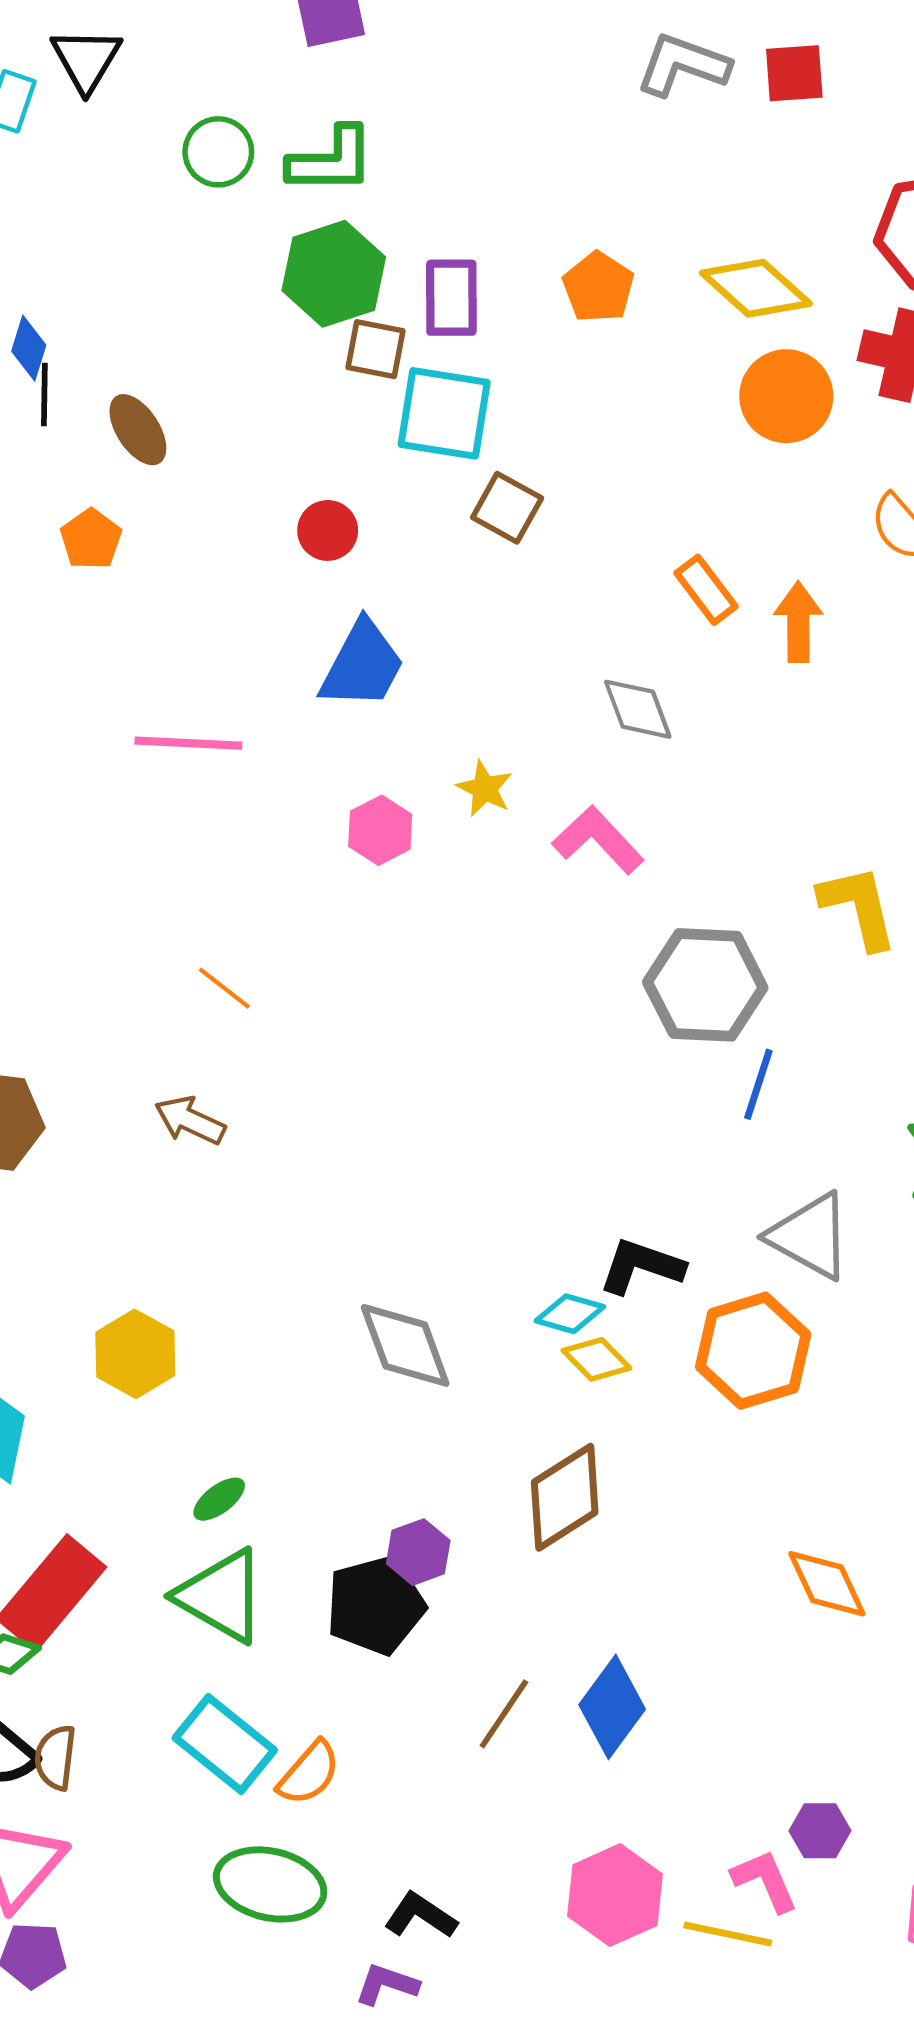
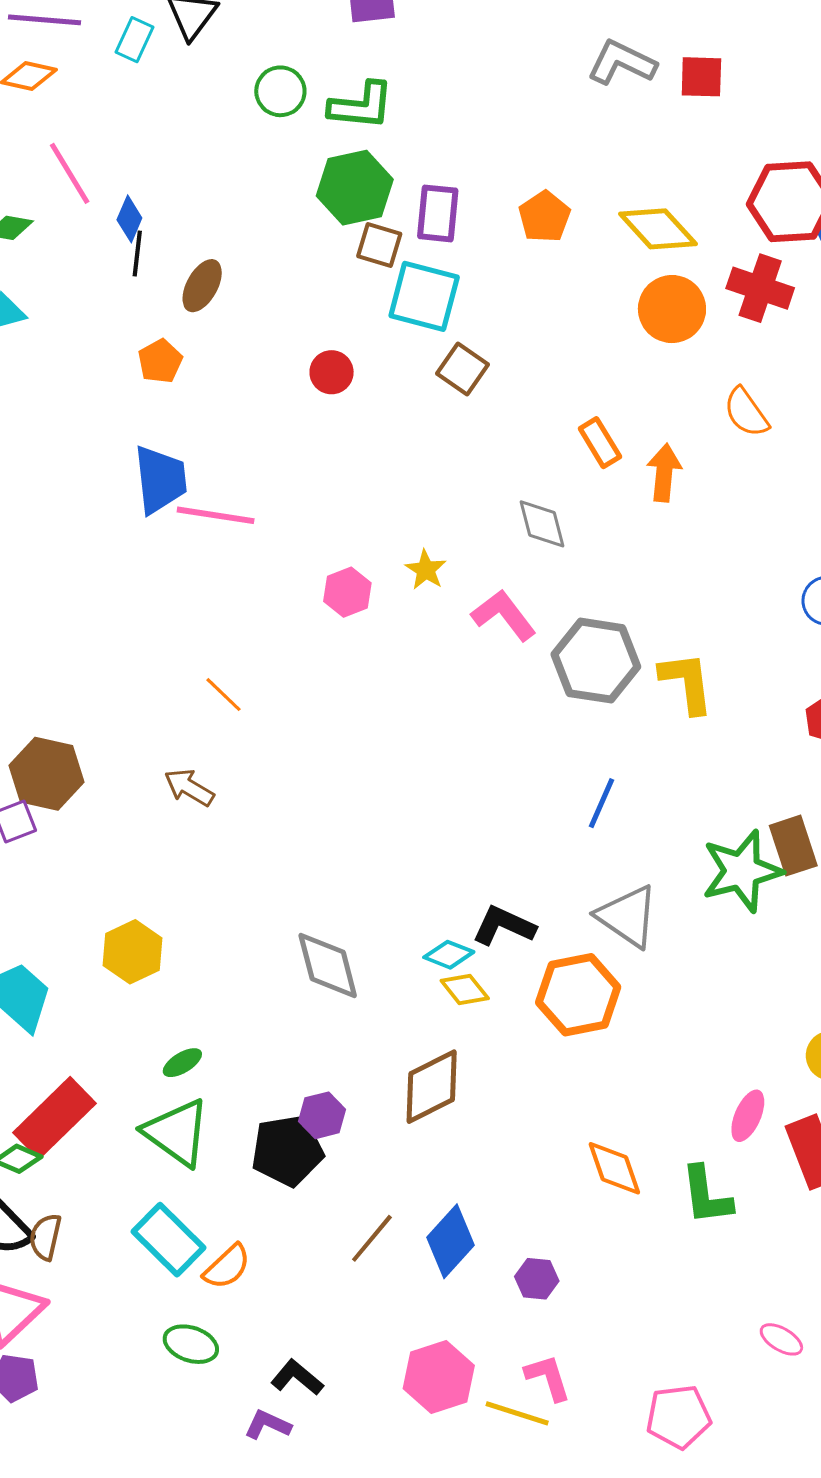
brown ellipse: (138, 430) -> (202, 286), turned 56
blue trapezoid: (362, 665) -> (160, 480), moved, turned -40
gray hexagon: (705, 985) -> (596, 661), moved
purple hexagon: (820, 1831) -> (537, 1279), moved
green ellipse: (270, 1884) -> (191, 1344), size x0.7

